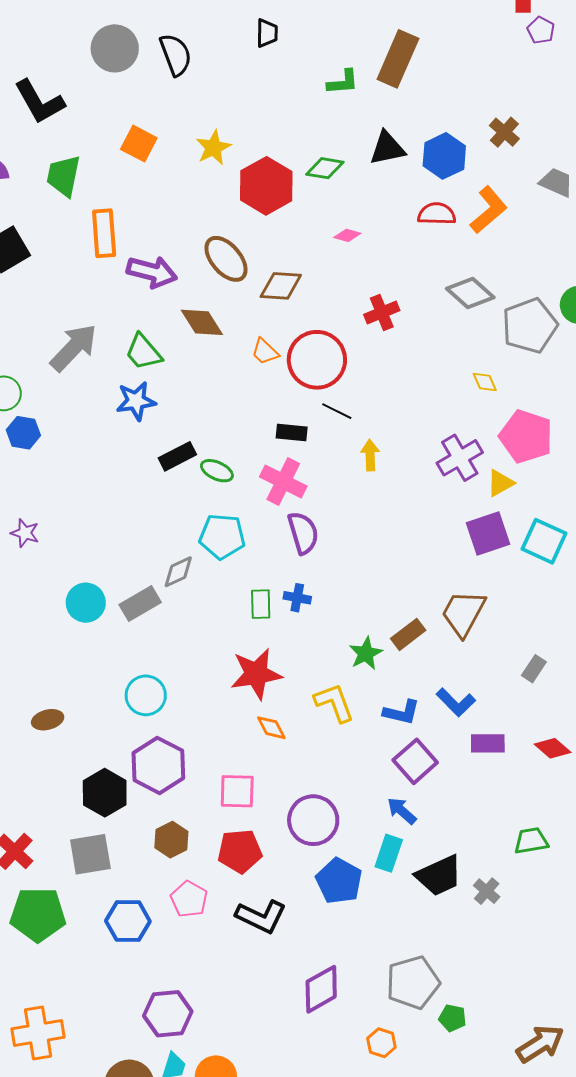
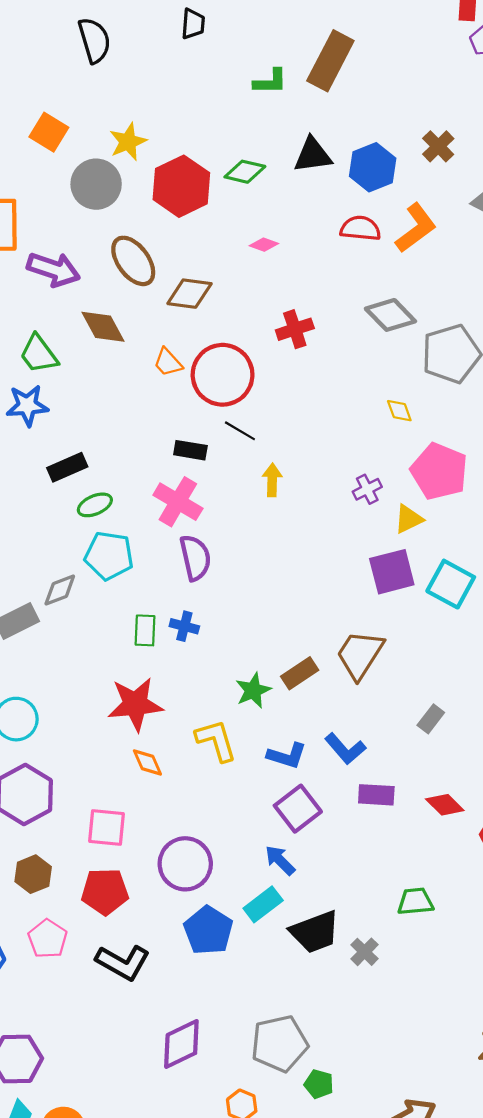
gray circle: (115, 48) -> (96, 184), moved
purple cross: (460, 458) -> (367, 489), size x0.6
green ellipse: (217, 471) -> (95, 505), moved, turned -52
cyan rectangle: (389, 853) -> (263, 904), turned 30

